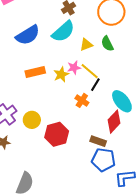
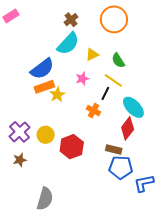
blue semicircle: (28, 35) -> (42, 69), moved
green semicircle: (107, 44) -> (118, 60), moved
yellow line: (90, 71) -> (113, 80), moved
yellow star: (61, 74) -> (57, 95), moved

